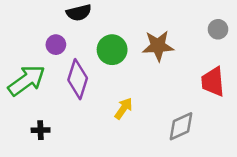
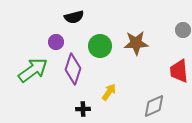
black cross: (41, 130) -> (83, 109), moved

